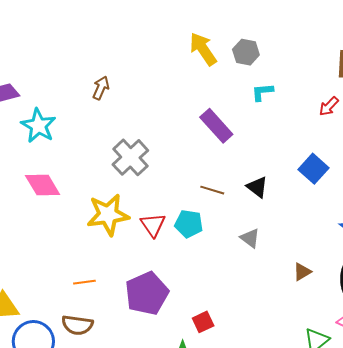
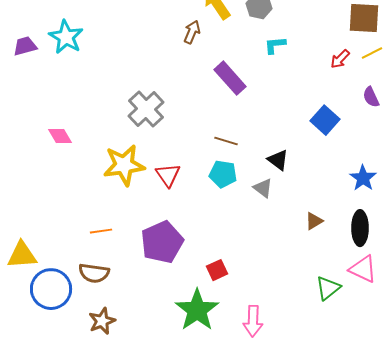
brown arrow: (101, 88) -> (192, 32), moved
cyan star: (38, 126) -> (66, 37), moved
pink diamond: (43, 185) -> (60, 136), size x0.7
black triangle: (257, 187) -> (278, 160), moved
cyan pentagon: (189, 224) -> (223, 174), moved

